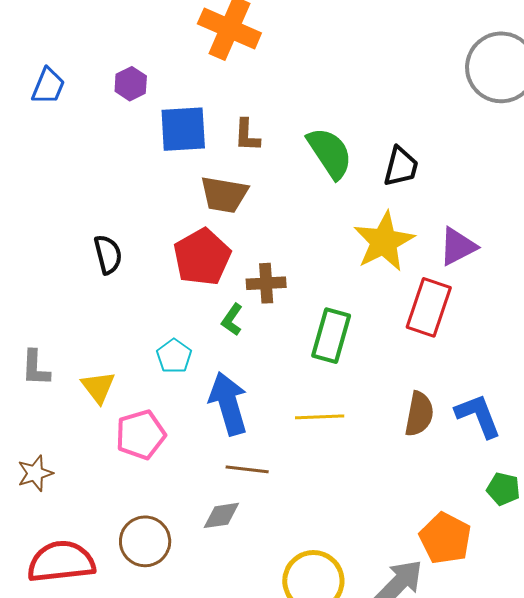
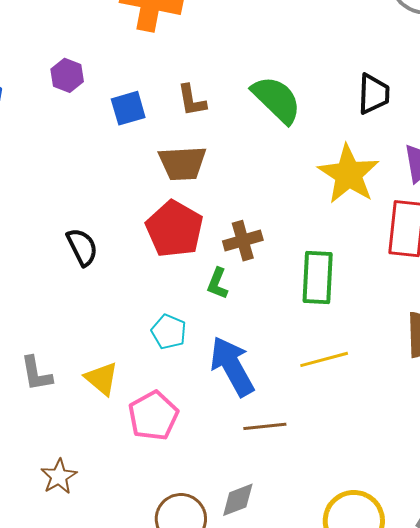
blue square: (183, 129) -> (128, 108), size x0.7
black trapezoid: (401, 167) -> (374, 94), moved
gray diamond: (221, 515) -> (238, 500), moved

